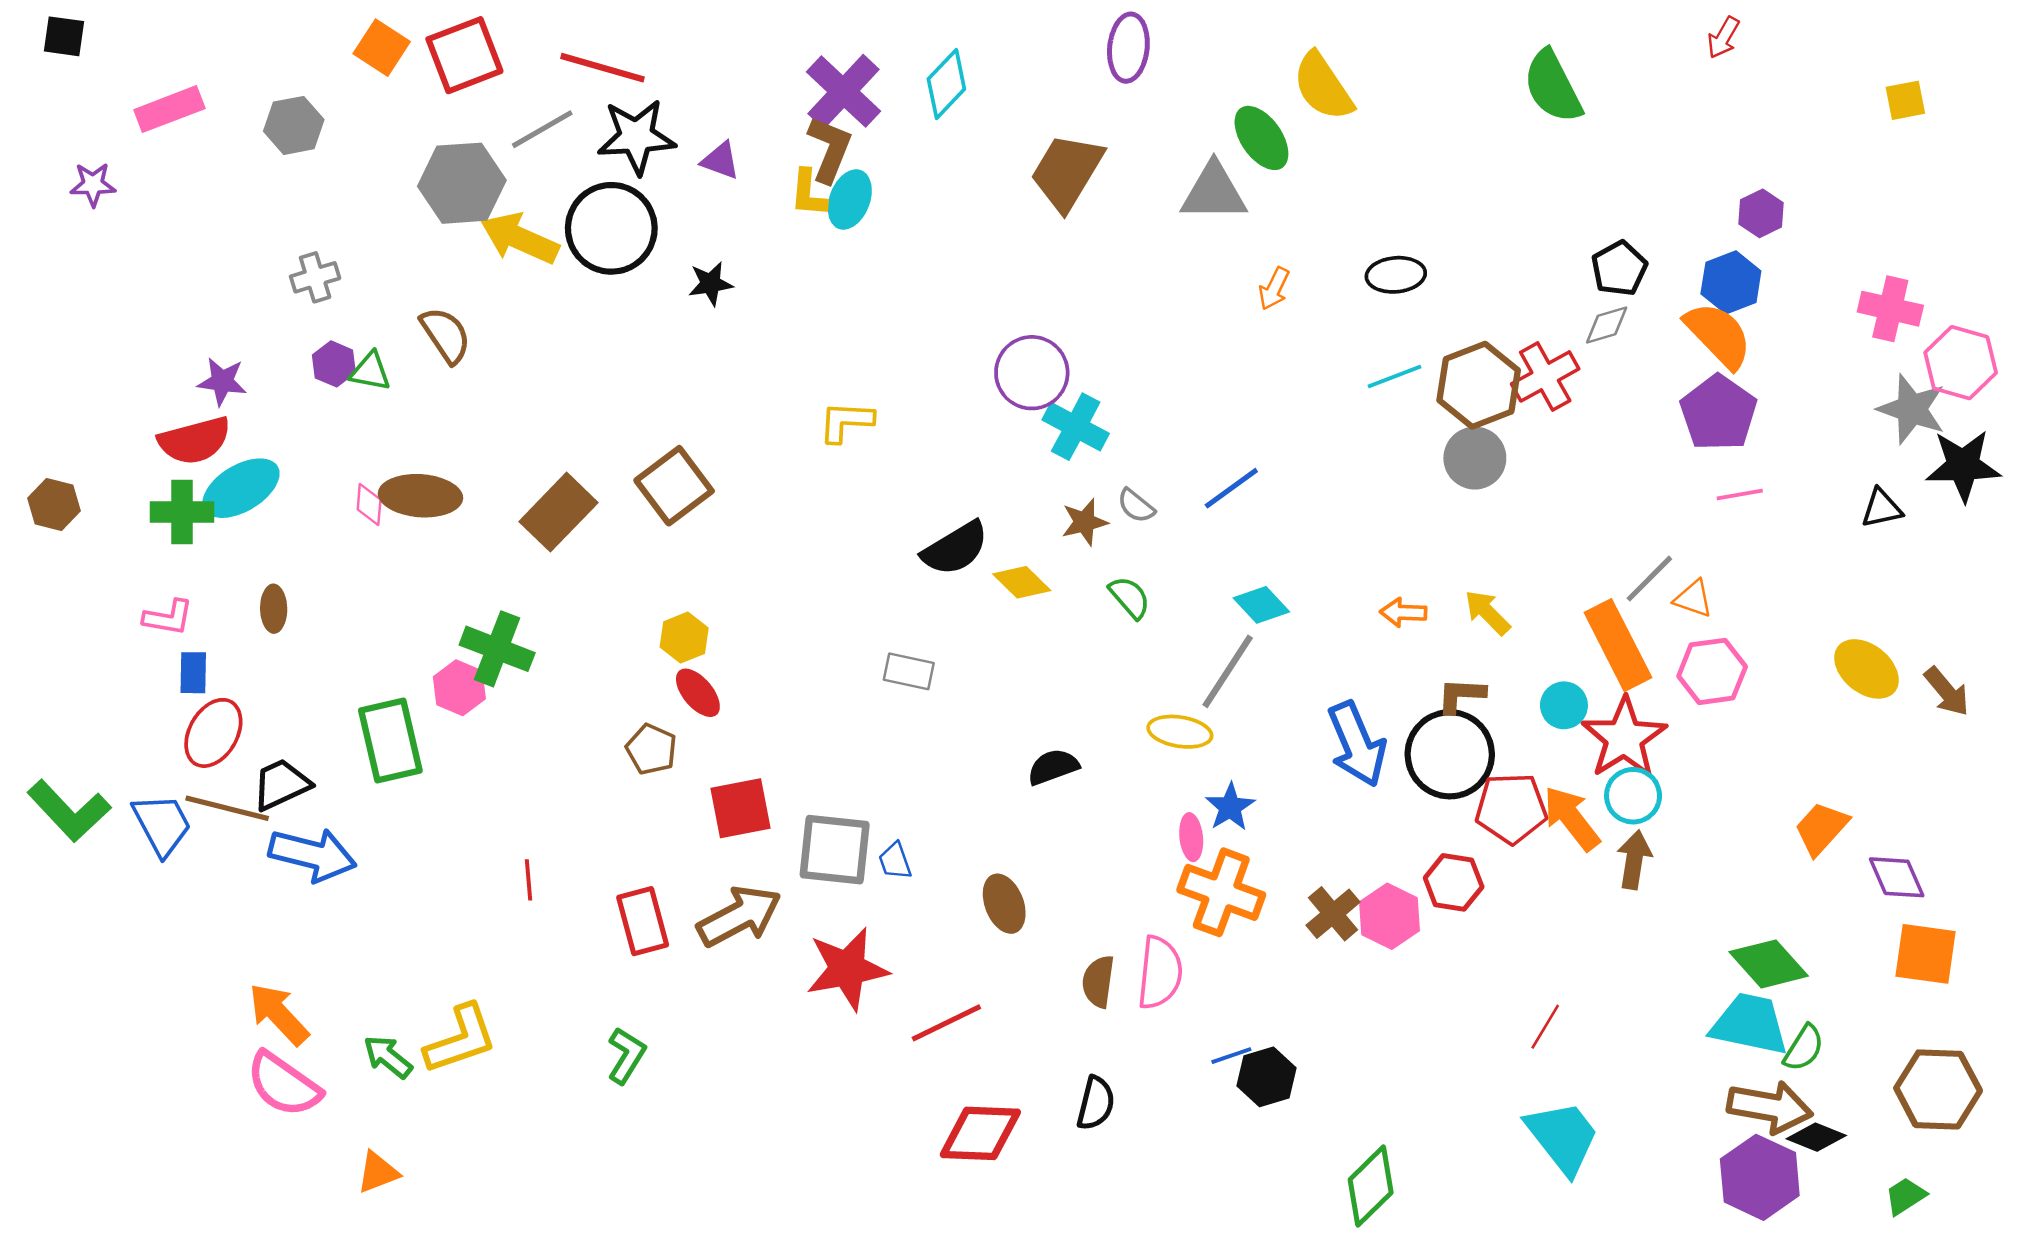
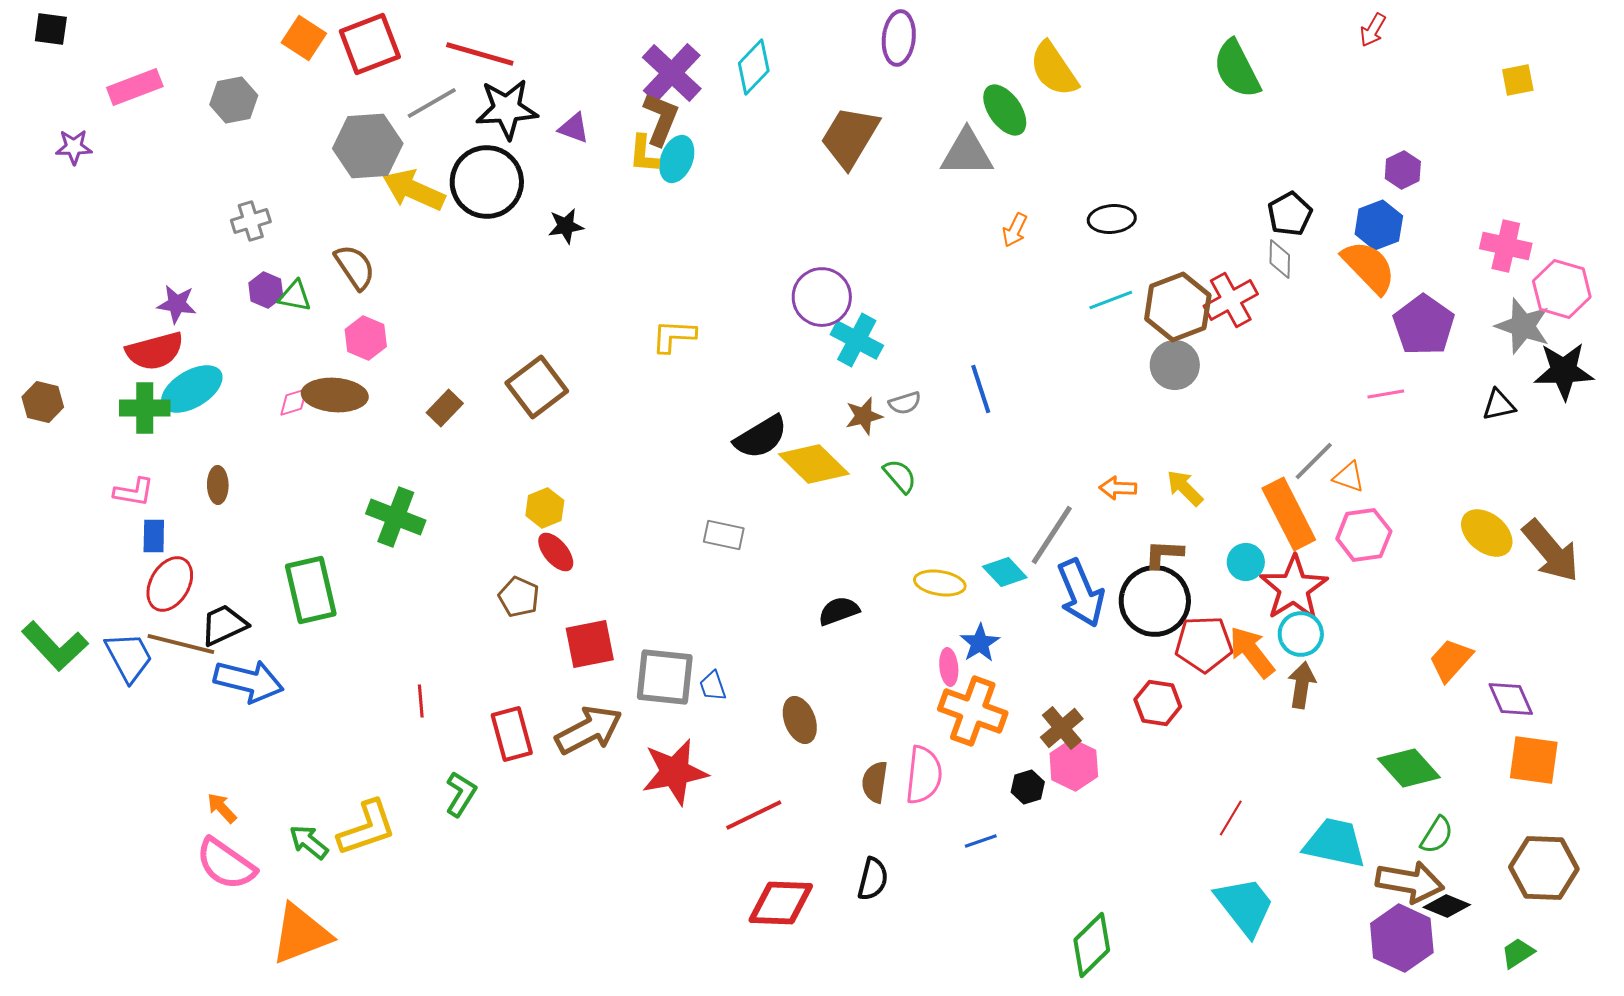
gray diamond: (1607, 325) -> (1280, 259), turned -72
purple pentagon: (1718, 413) -> (1424, 325), moved
blue line: (1231, 488) -> (981, 389), turned -72
pink diamond: (369, 505) -> (294, 402), turned 68
gray semicircle: (1136, 506) -> (905, 403), turned -56
brown rectangle: (559, 512) -> (445, 408), size x0.6
yellow diamond: (1022, 582) -> (814, 464), size x1.5
cyan diamond: (1261, 605) -> (1005, 572), moved
gray line: (1228, 671) -> (1052, 535), moved
pink hexagon: (459, 688) -> (366, 338), moved
brown arrow: (1947, 692) -> (1551, 551), size x1.6
pink hexagon: (1390, 916) -> (1074, 765), moved
orange arrow: (279, 1014) -> (222, 808), size x0.6
cyan trapezoid: (1750, 1024) -> (1335, 843), moved
green L-shape: (626, 1056) -> (461, 794), moved
black hexagon: (1266, 1077) -> (1028, 787), moved, size x0.7
orange triangle: (378, 1172) -> (301, 934), size x1.8

